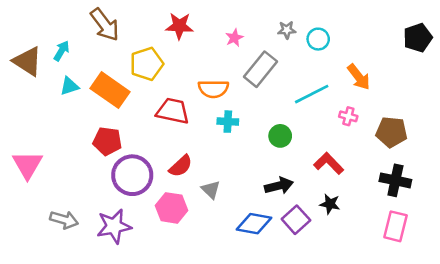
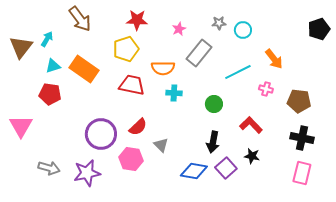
brown triangle: (27, 61) -> (21, 47), turned 35
yellow pentagon: (147, 64) -> (126, 49), moved
red pentagon: (107, 141) -> (50, 94), moved
black arrow: (279, 186) -> (213, 142), turned 115

